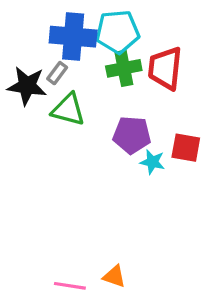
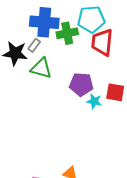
cyan pentagon: (118, 32) -> (91, 19), moved
green cross: (124, 68) -> (67, 33), moved

